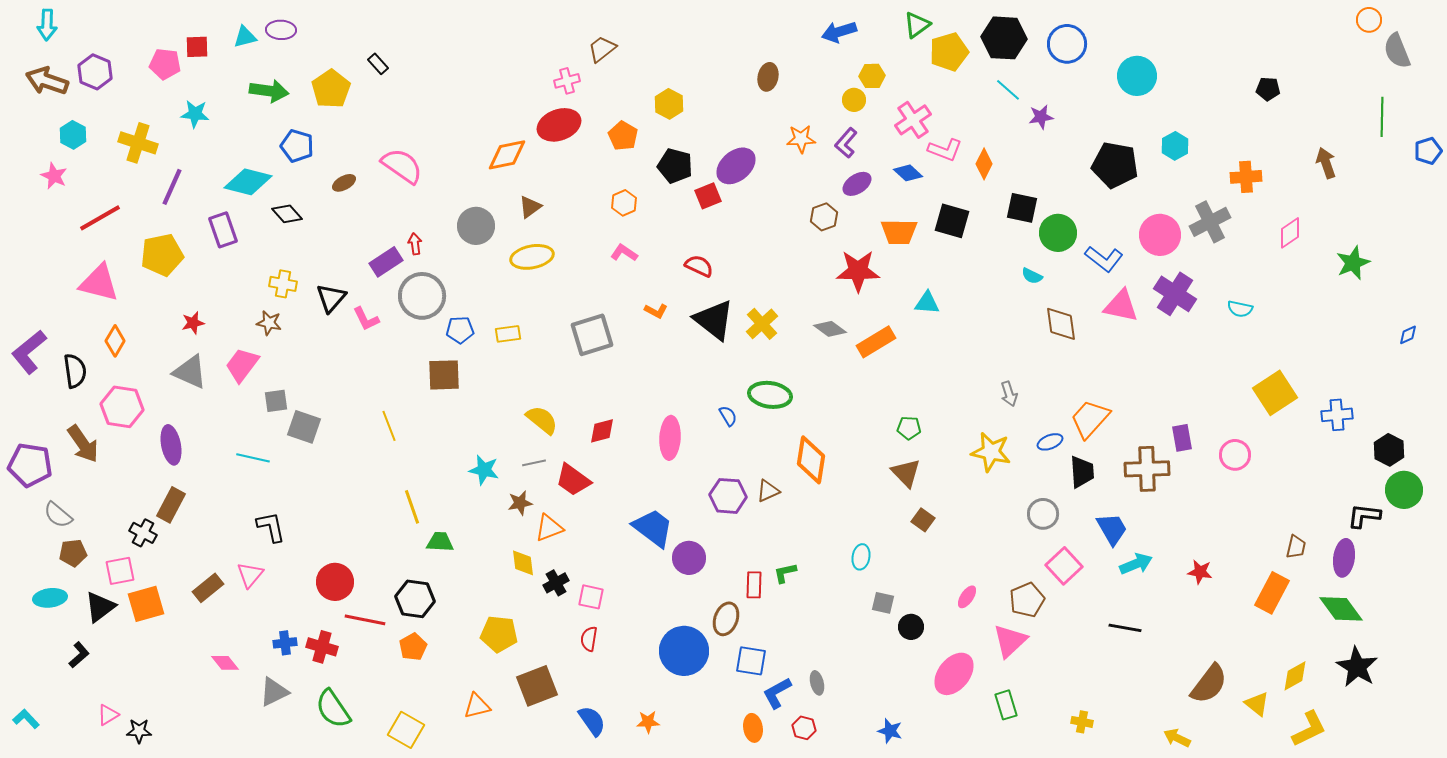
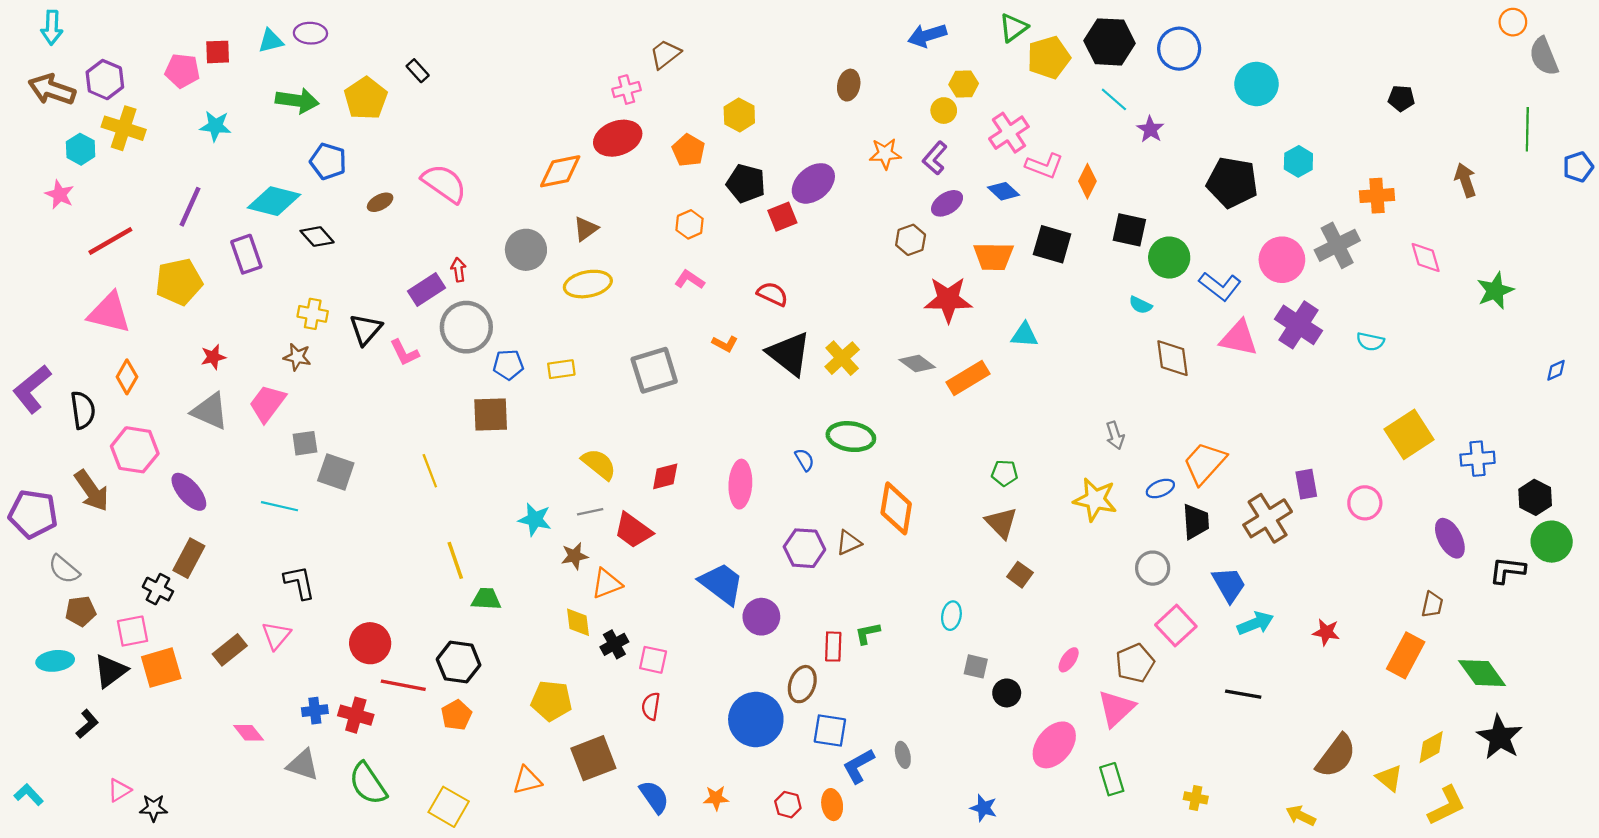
purple star: (1041, 117) -> (1150, 129), turned -30
yellow cross: (138, 143) -> (124, 128), moved
pink diamond: (1290, 233) -> (1426, 258), turned -72
purple ellipse: (171, 445) -> (189, 492), turned -30
brown cross: (1147, 469) -> (1268, 518), turned -30
purple ellipse: (1344, 558) -> (1450, 538), moved, turned -36
gray triangle: (274, 692) -> (303, 765), turned 44
red hexagon: (804, 728) -> (788, 805), moved

